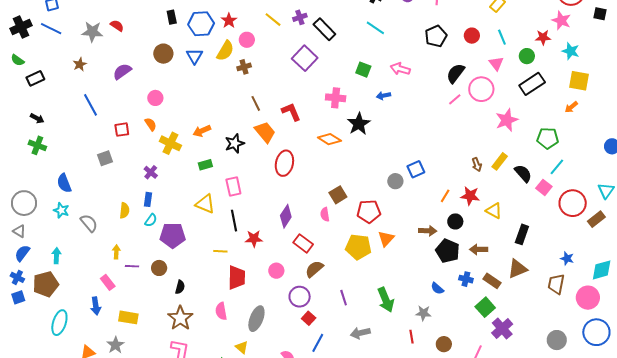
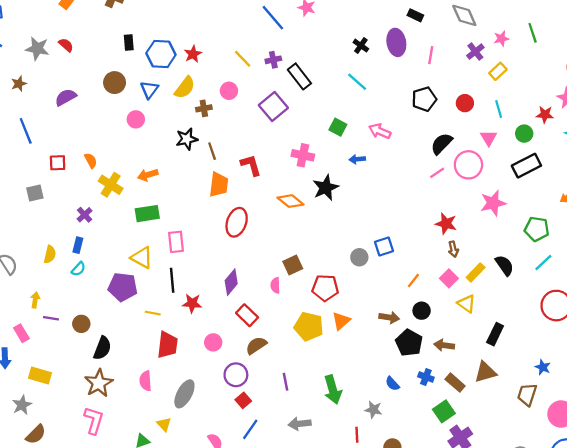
pink circle: (247, 40) -> (229, 91), moved
pink circle: (155, 98) -> (136, 119), moved
orange trapezoid: (265, 132) -> (219, 185), turned 40
black star: (235, 143) -> (187, 139), moved
yellow rectangle: (500, 161) -> (476, 272), moved
green rectangle: (205, 165) -> (147, 214), size x1.5
pink square: (544, 187) -> (449, 278), moved
red star: (470, 196) -> (446, 224), moved
purple pentagon: (173, 235) -> (123, 287), moved
black semicircle: (180, 287) -> (102, 348), size x1.5

